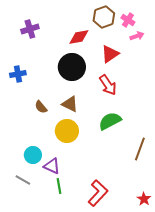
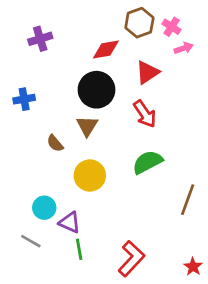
brown triangle: (70, 104) -> (87, 126), moved, turned 36

